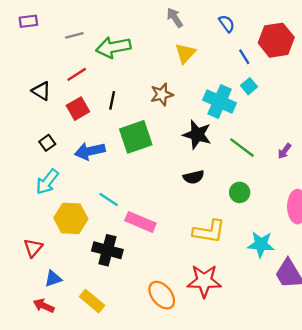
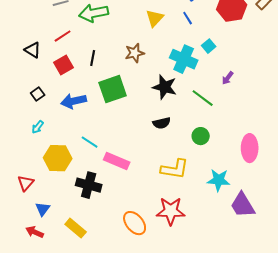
blue line: (244, 57) -> (188, 18), moved
purple arrow: (284, 151) -> (228, 78), moved
cyan arrow: (47, 182) -> (38, 127), size x0.6
blue triangle: (53, 279) -> (43, 209), turned -35

